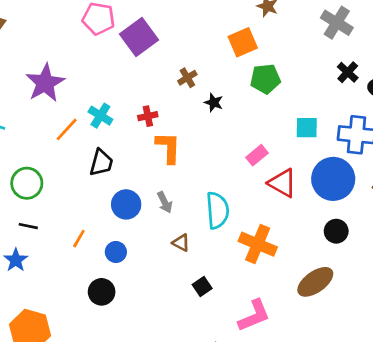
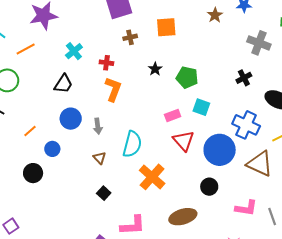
gray cross: (337, 23) -> (259, 43), turned -30
orange square: (243, 42) -> (166, 27), moved
black cross: (348, 72) -> (244, 78), moved
brown cross: (187, 78) -> (130, 37), moved
green pentagon: (265, 79) -> (187, 77), moved
cyan square: (307, 128) -> (201, 107), moved
orange line: (67, 129) -> (26, 49), moved
black square: (202, 286) -> (104, 193), turned -32

